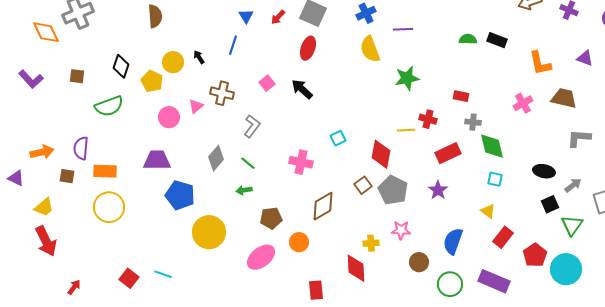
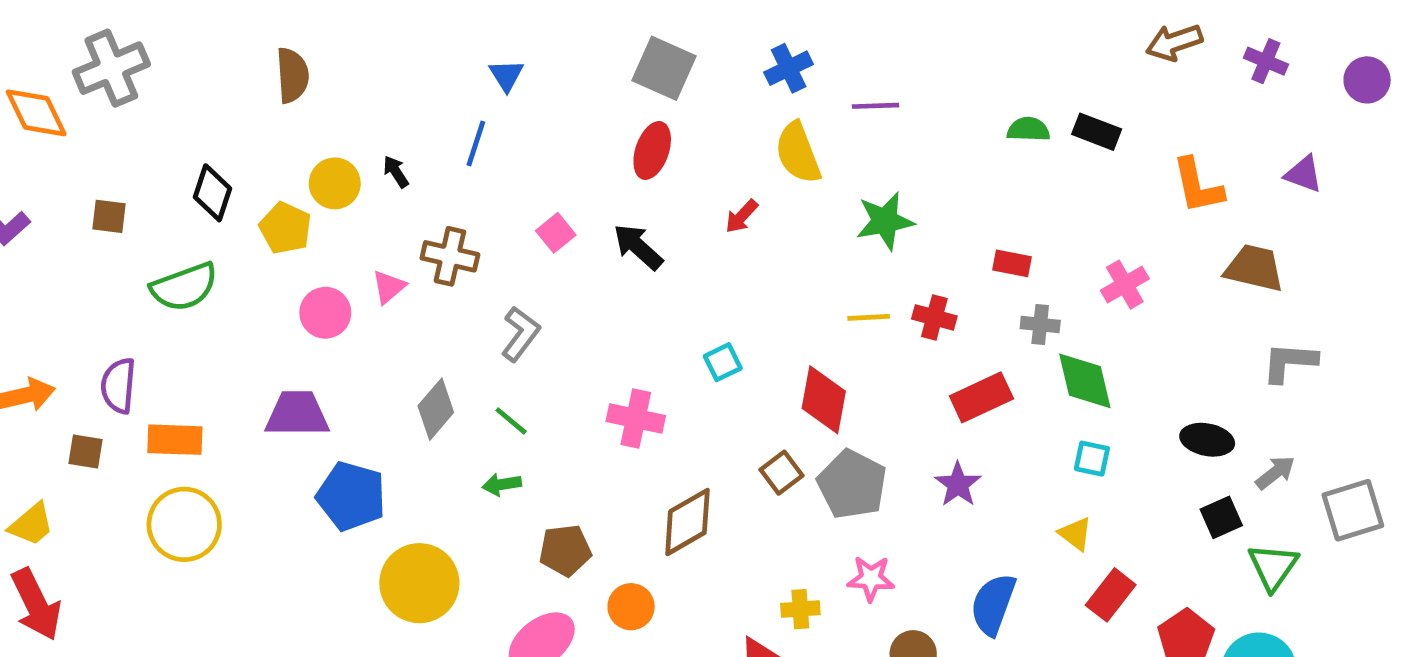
red arrow: (278, 17) -> (742, 216), moved
pink cross: (523, 103) -> (1125, 285), moved
yellow line: (406, 130) -> (869, 317), moved

